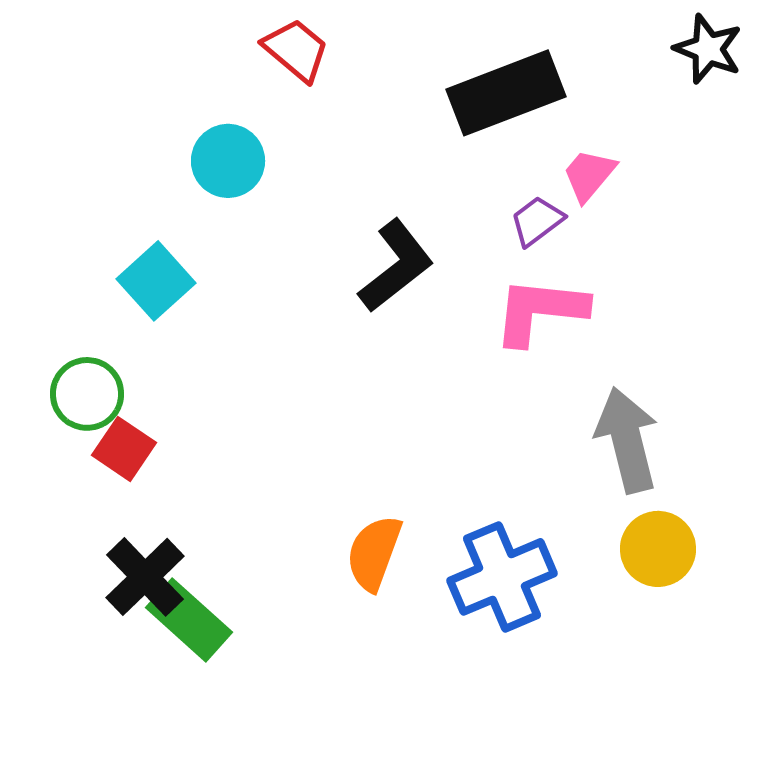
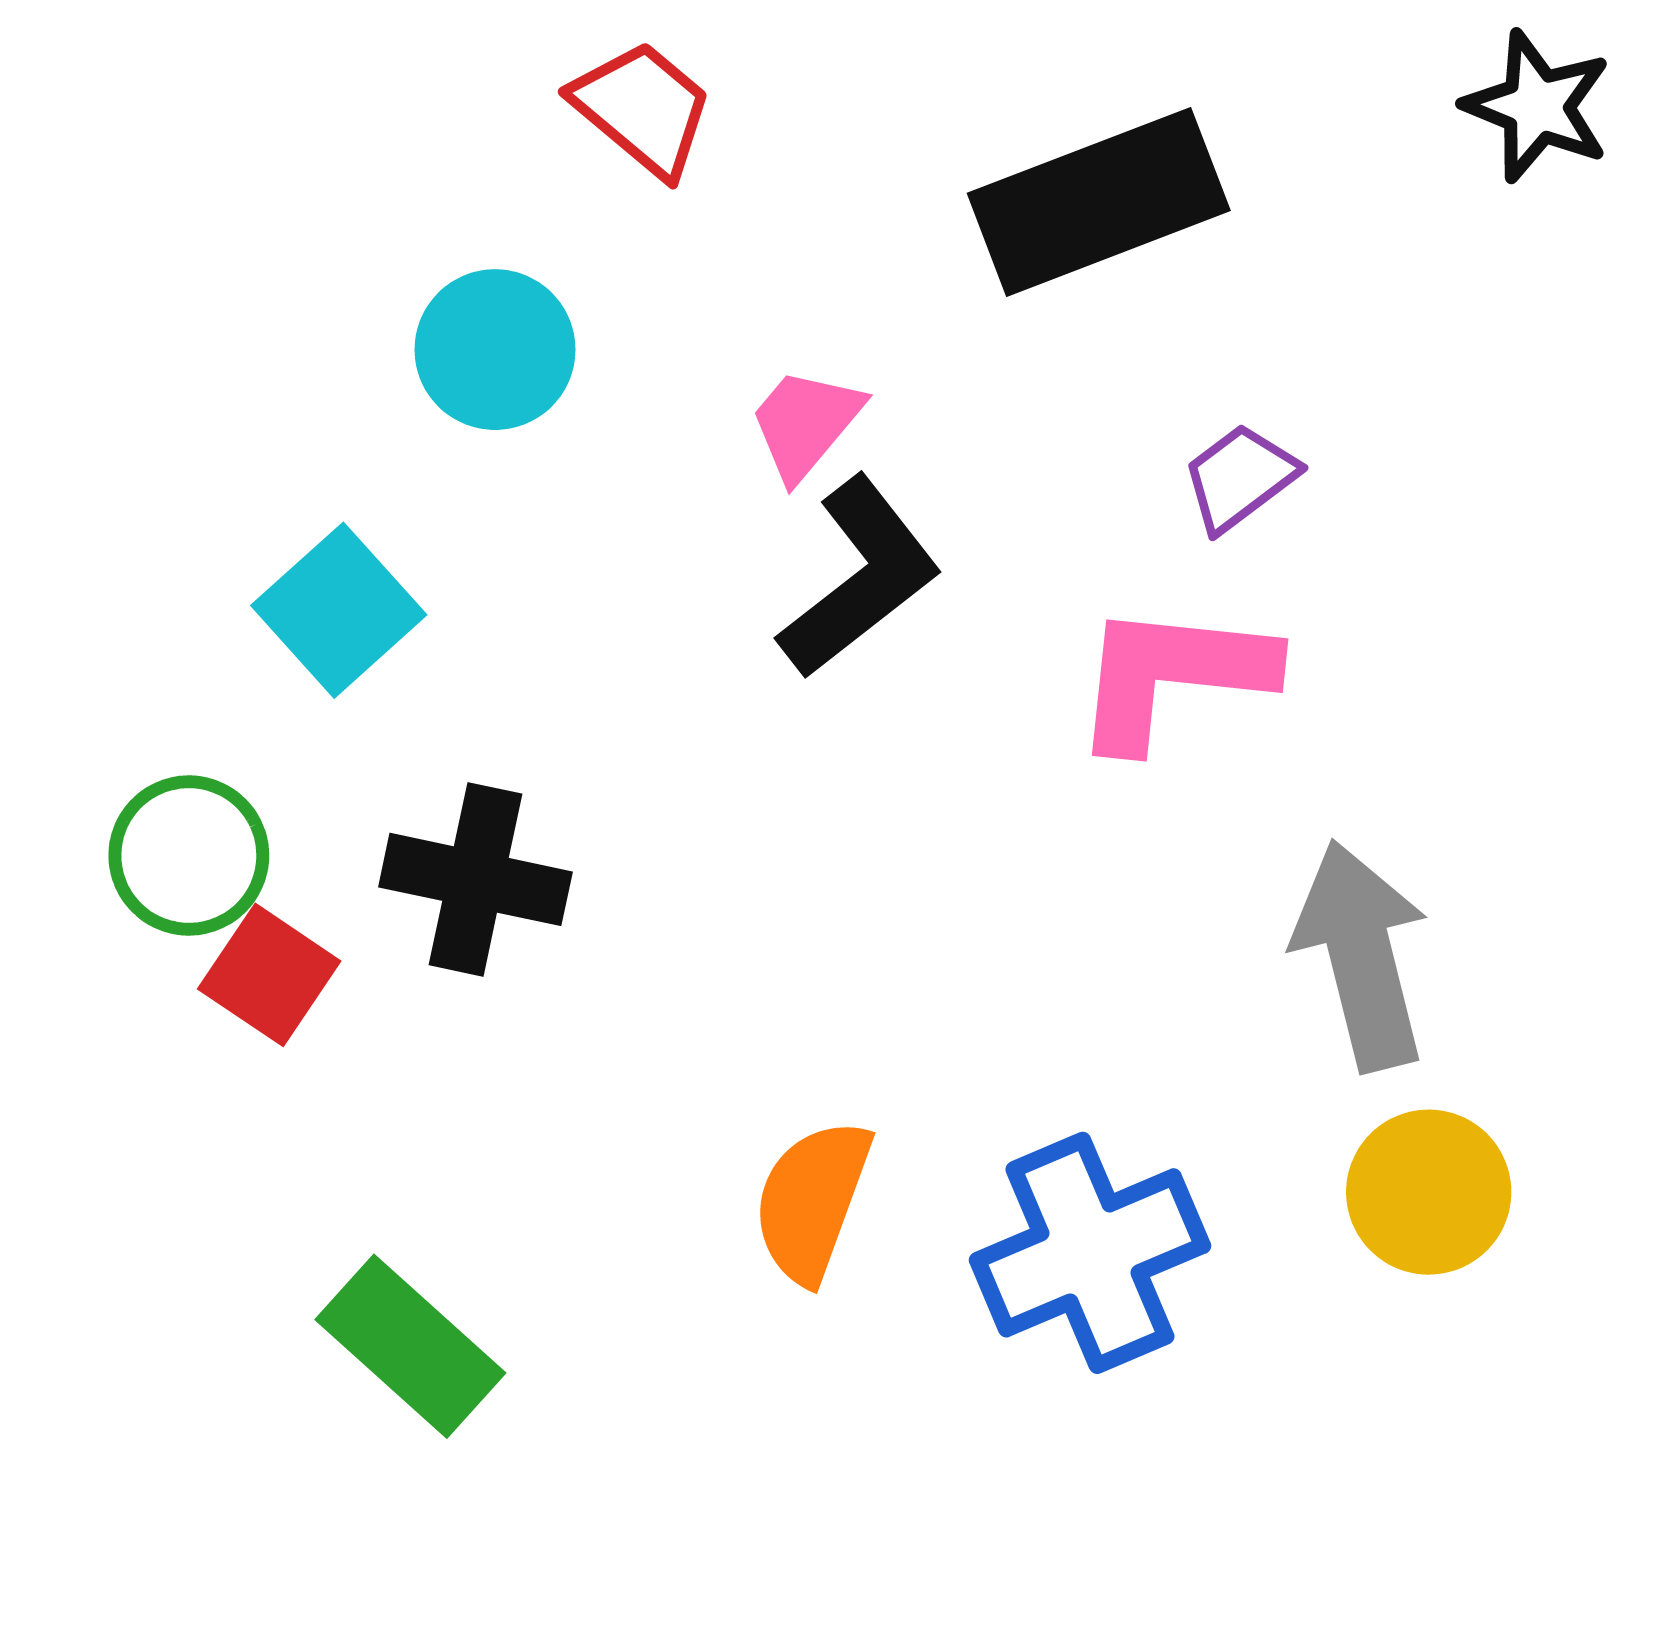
pink trapezoid: (589, 175) -> (806, 423), moved
purple trapezoid: (537, 221) -> (1240, 478), moved
black cross: (145, 577) -> (475, 879), moved, turned -34

